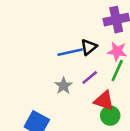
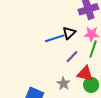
gray star: (64, 86) -> (63, 83), moved

